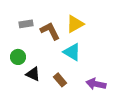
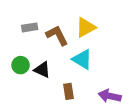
black triangle: (33, 74) -> (42, 70), moved
brown rectangle: (60, 80) -> (68, 91), turned 32

